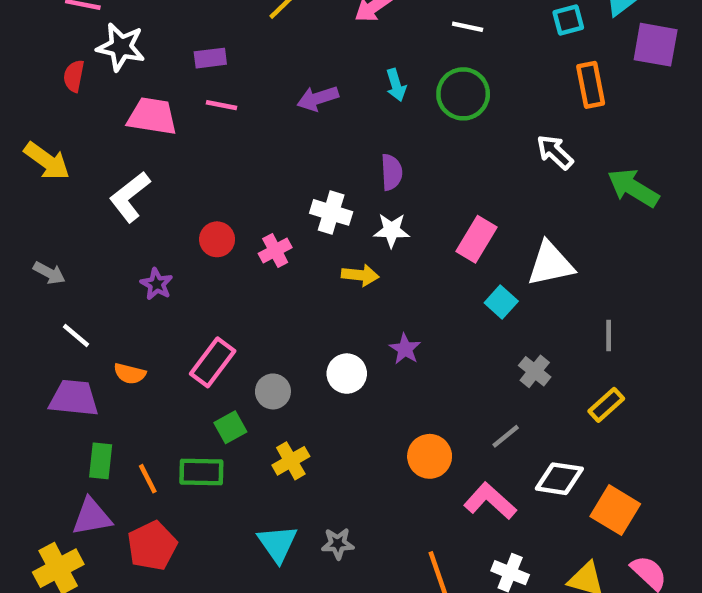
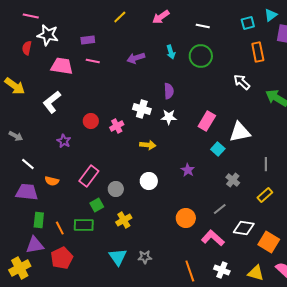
yellow arrow: (360, 275) -> (148, 145), moved
purple star: (405, 349) -> (188, 170), moved

